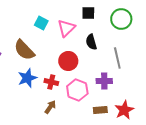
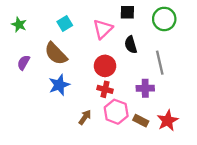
cyan square: (41, 23) -> (65, 23), moved, turned 32
red cross: (51, 82) -> (105, 89), moved
pink hexagon: (77, 90) -> (116, 112), moved
brown rectangle: (100, 110) -> (141, 121), turned 32

